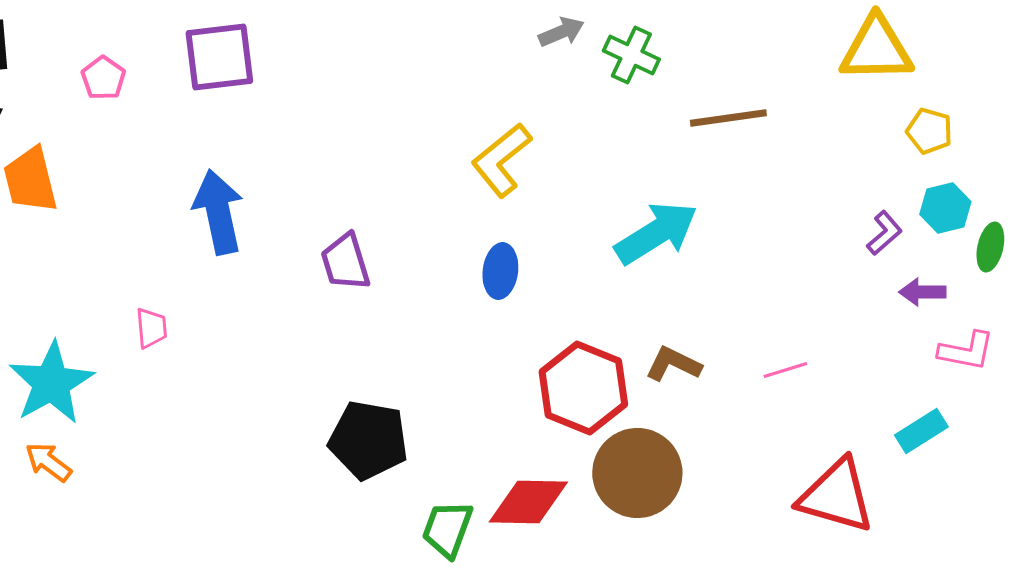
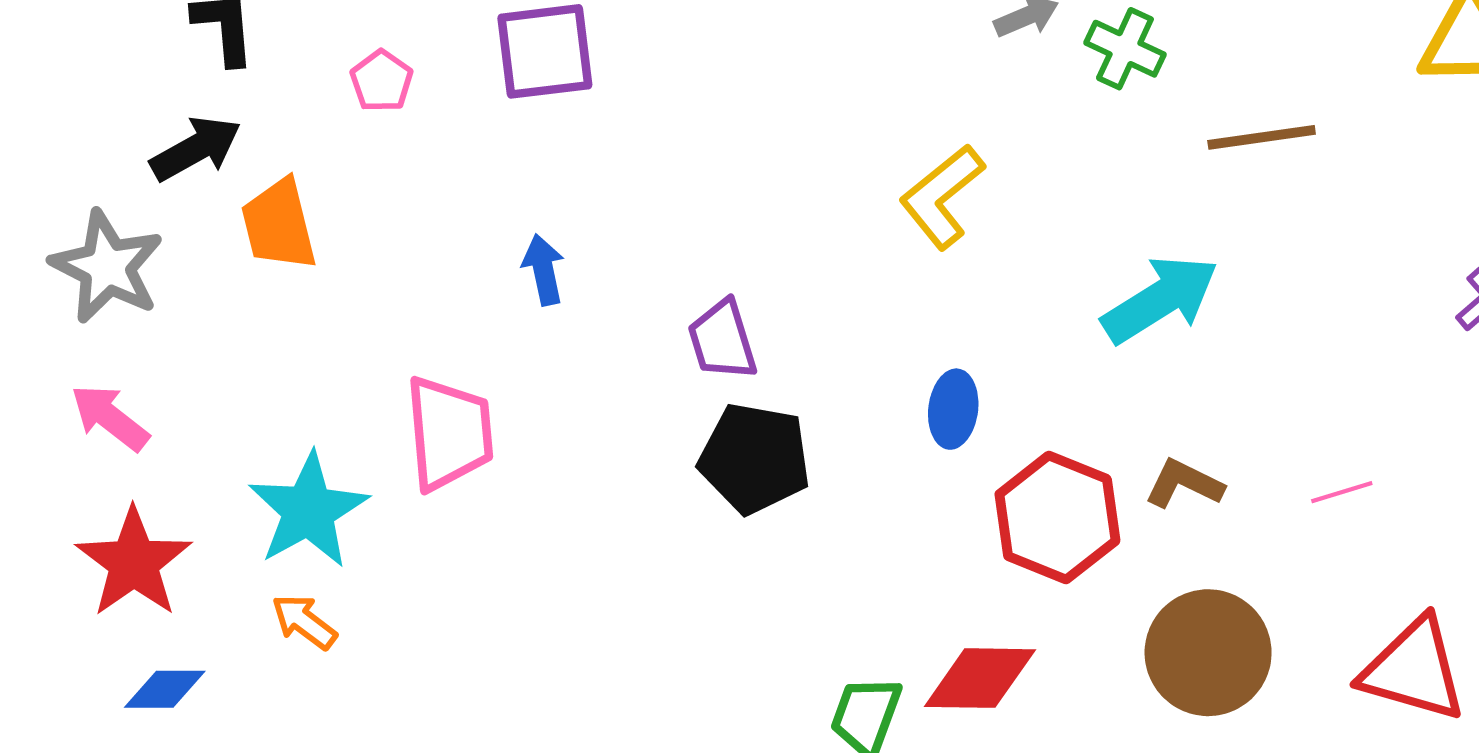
blue arrow: (218, 212) -> (543, 270), size x0.6
blue ellipse: (500, 271) -> (953, 409), moved
pink trapezoid: (151, 328) -> (449, 433), size x2.0
black pentagon: (368, 440) -> (755, 458), moved
brown circle: (637, 473) -> (1208, 653), moved

